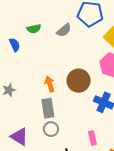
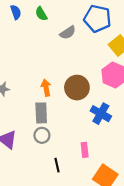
green semicircle: (34, 29) -> (41, 14), moved, turned 64
blue semicircle: (15, 45) -> (16, 12), moved

